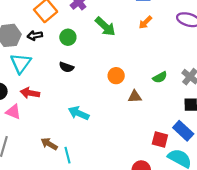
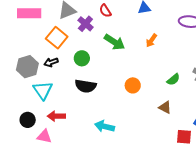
orange arrow: (145, 22) -> (151, 40), moved
black semicircle: (66, 67) -> (86, 86), size x1.5
brown triangle: (135, 97) -> (165, 107), moved, turned 40

